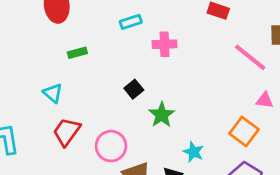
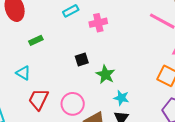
black square: (134, 89) -> (82, 59), turned 32
cyan star: (193, 152) -> (121, 98), moved

